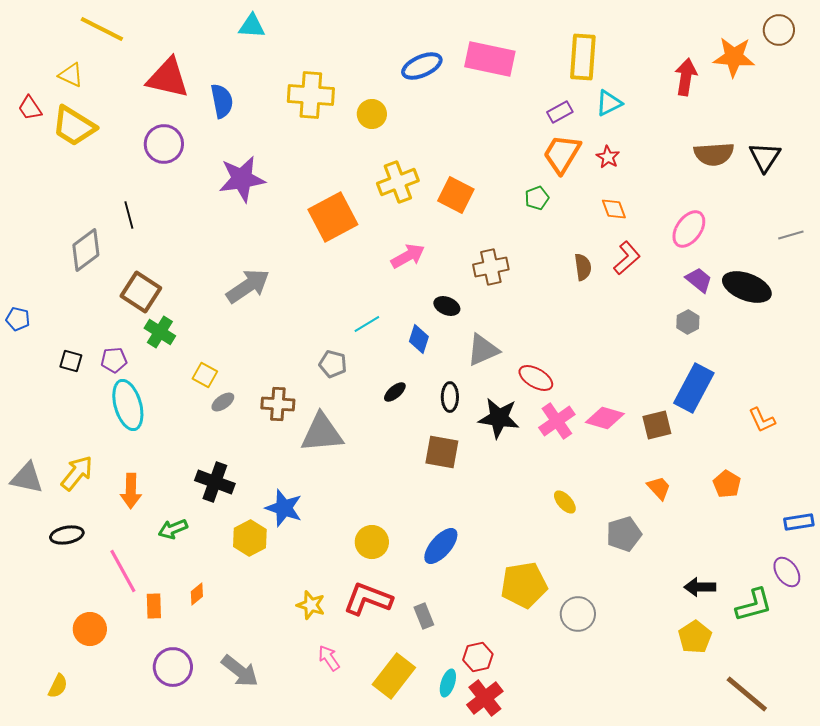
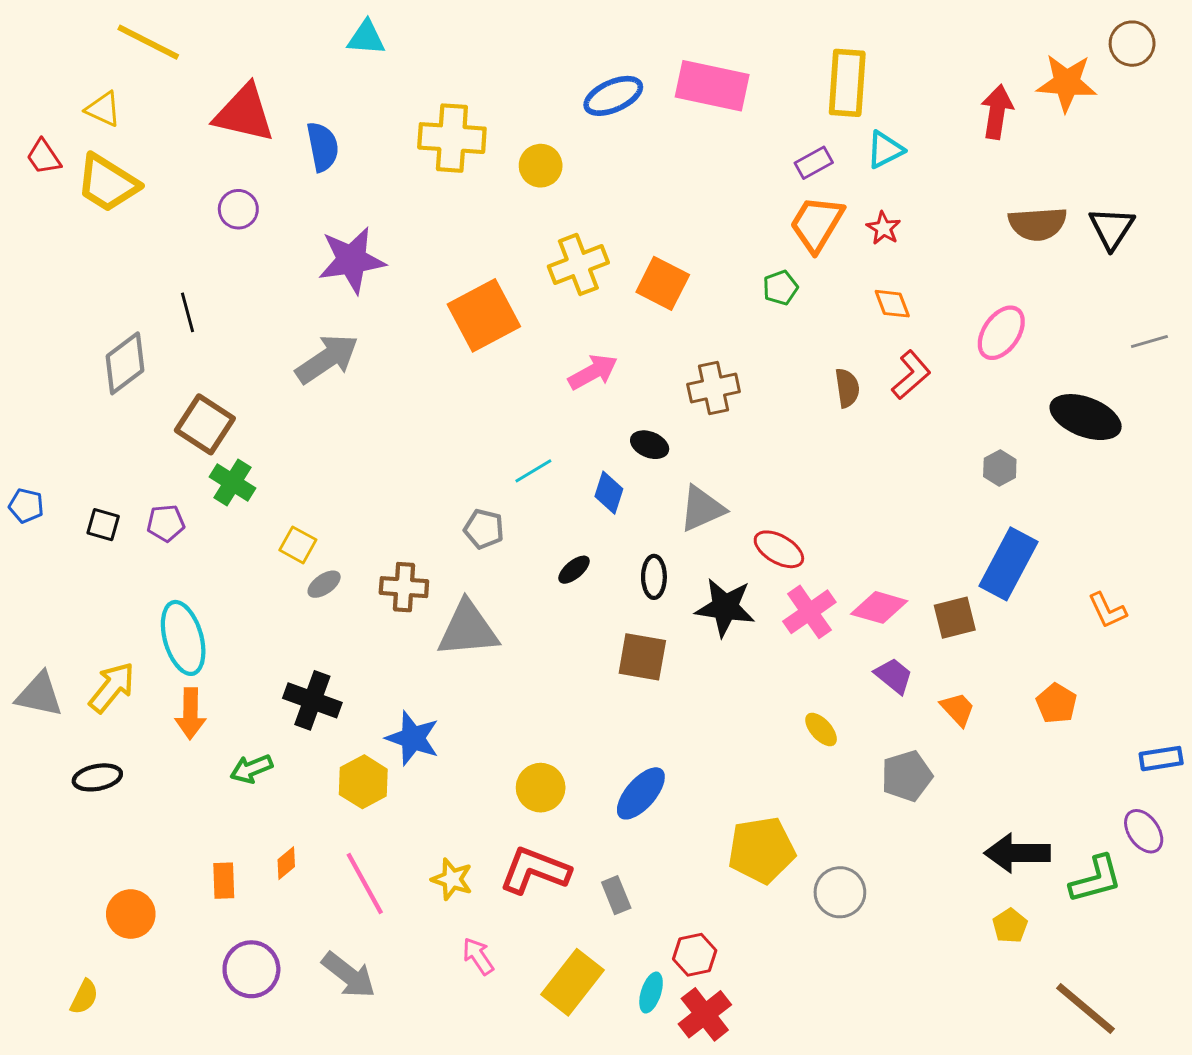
purple circle: (164, 144) -> (238, 209), size x0.7
purple trapezoid: (699, 280) -> (894, 676), moved
gray arrow: (248, 286) -> (327, 359), moved
blue pentagon: (18, 319) -> (26, 506), moved
cyan ellipse: (128, 405) -> (183, 638), moved
pink line: (123, 571) -> (365, 884), moved
black arrow: (700, 587) -> (1017, 853), size x1.4
yellow pentagon: (695, 637) -> (1010, 926), size x0.7

